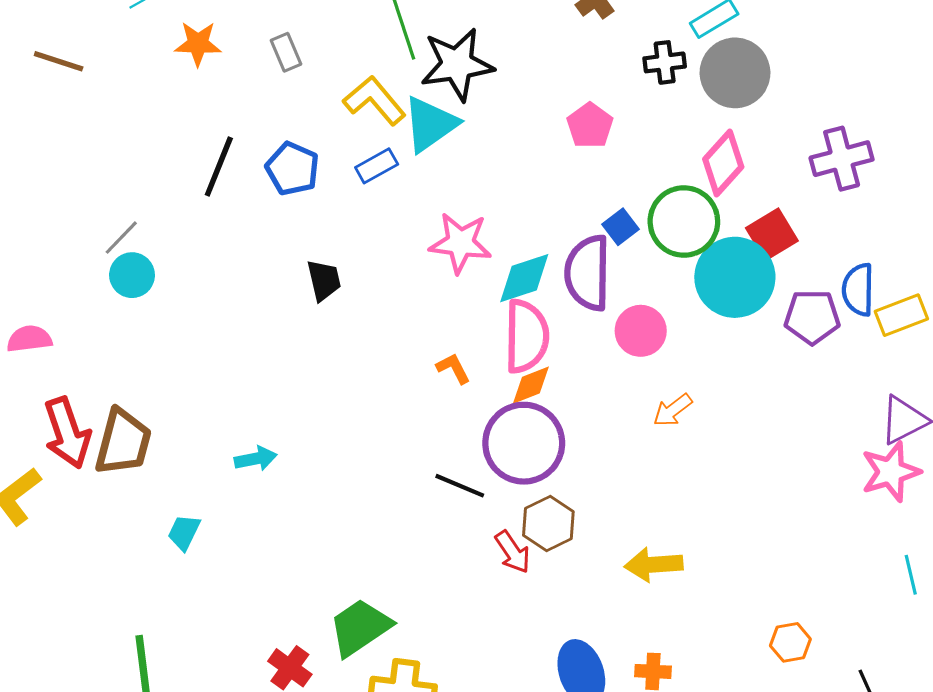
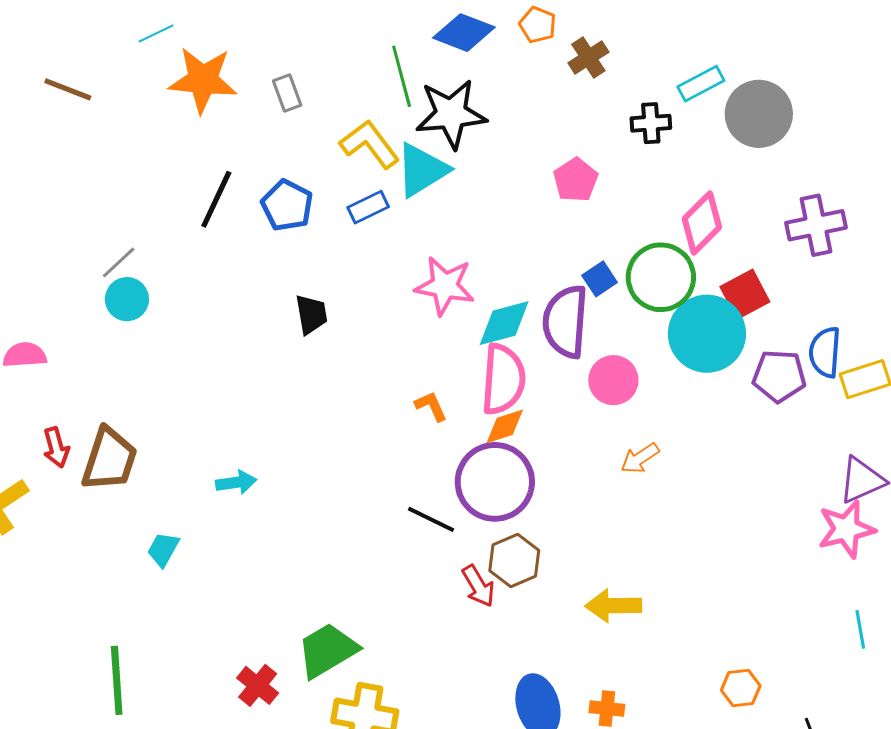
orange star: (198, 44) -> (203, 80), size x1.5
gray circle: (735, 73) -> (759, 114), moved
red arrow: (67, 433) -> (56, 447), size x0.6

